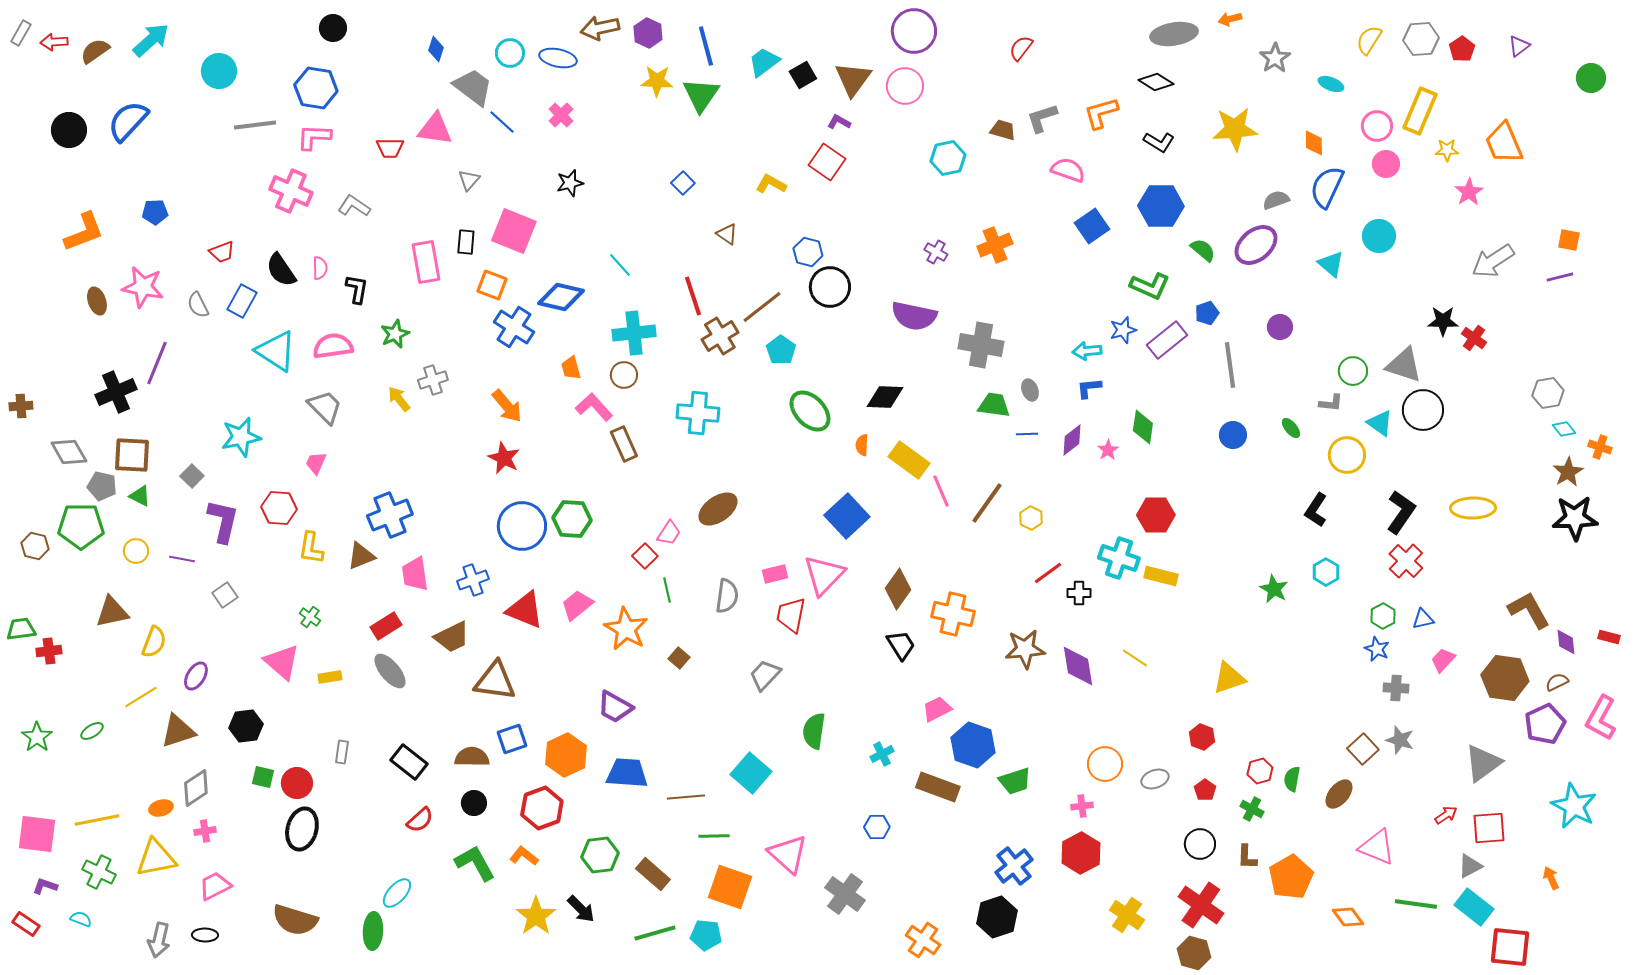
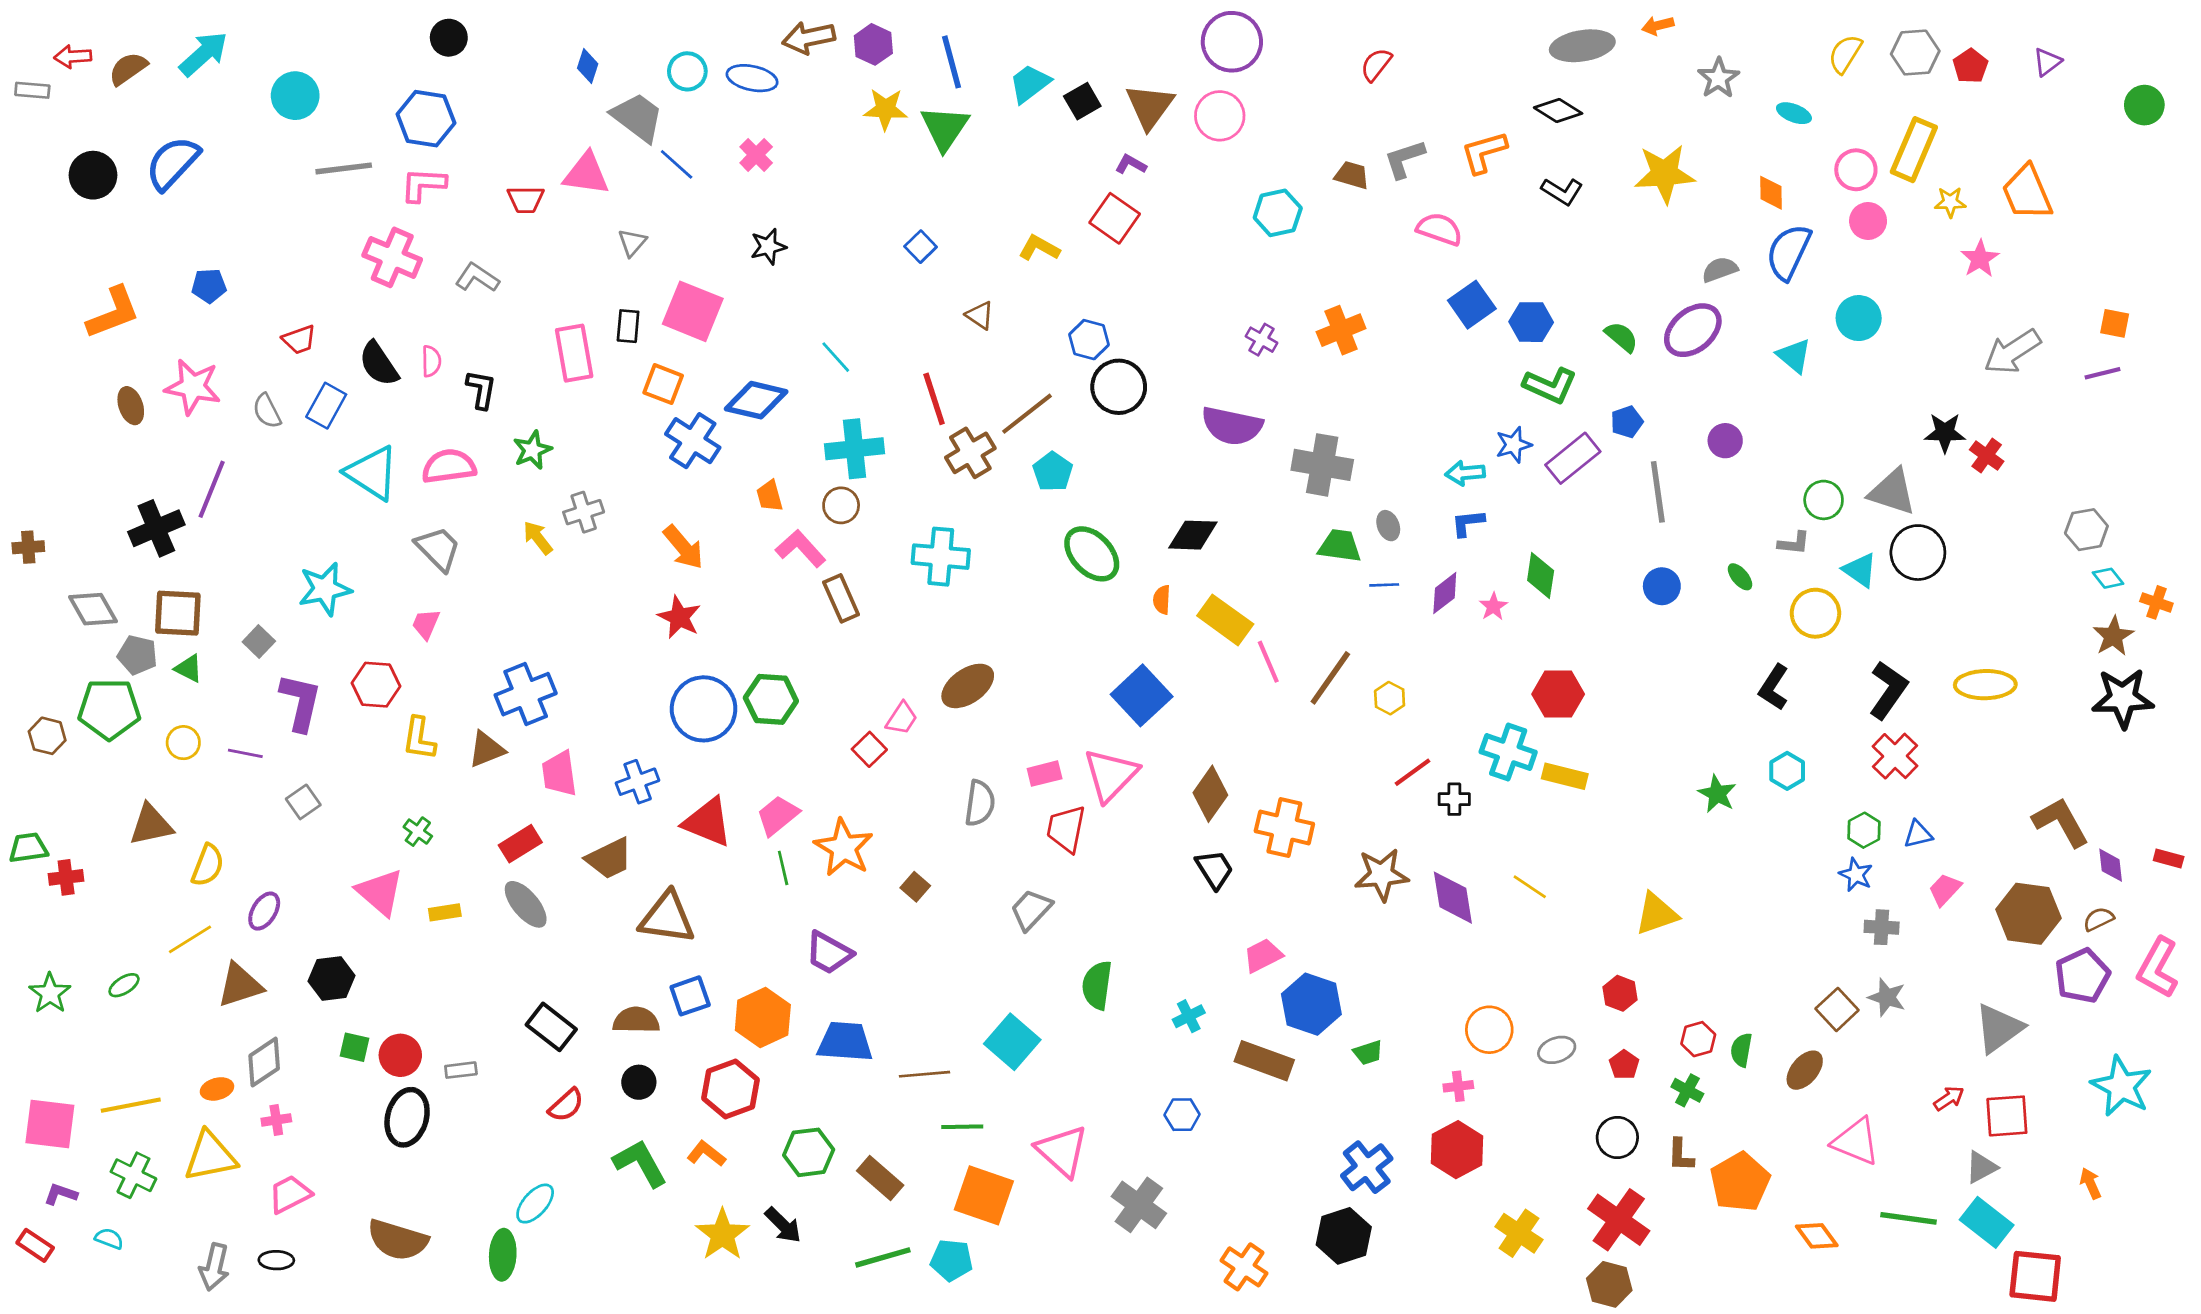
gray rectangle: (21, 33) -> (32, 90), moved, turned 65
blue hexagon: (1161, 206) -> (1531, 322), moved, size x0.7
green line: (667, 590) -> (783, 868), moved
gray rectangle: (342, 752) -> (461, 1070), moved, turned 75
green trapezoid: (1015, 781) -> (1368, 1053), size x0.7

